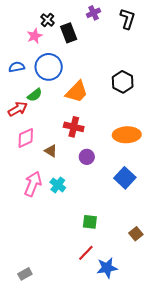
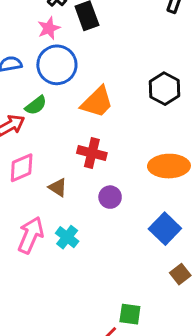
pink star: (35, 36) -> (49, 28), moved
green square: (90, 222) -> (130, 314), moved
brown square: (136, 234) -> (180, 274), moved

